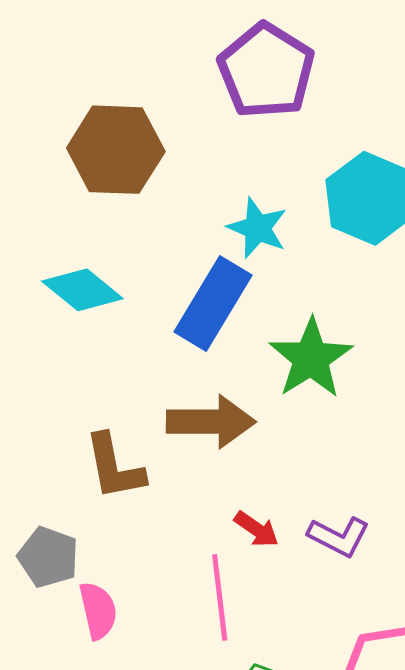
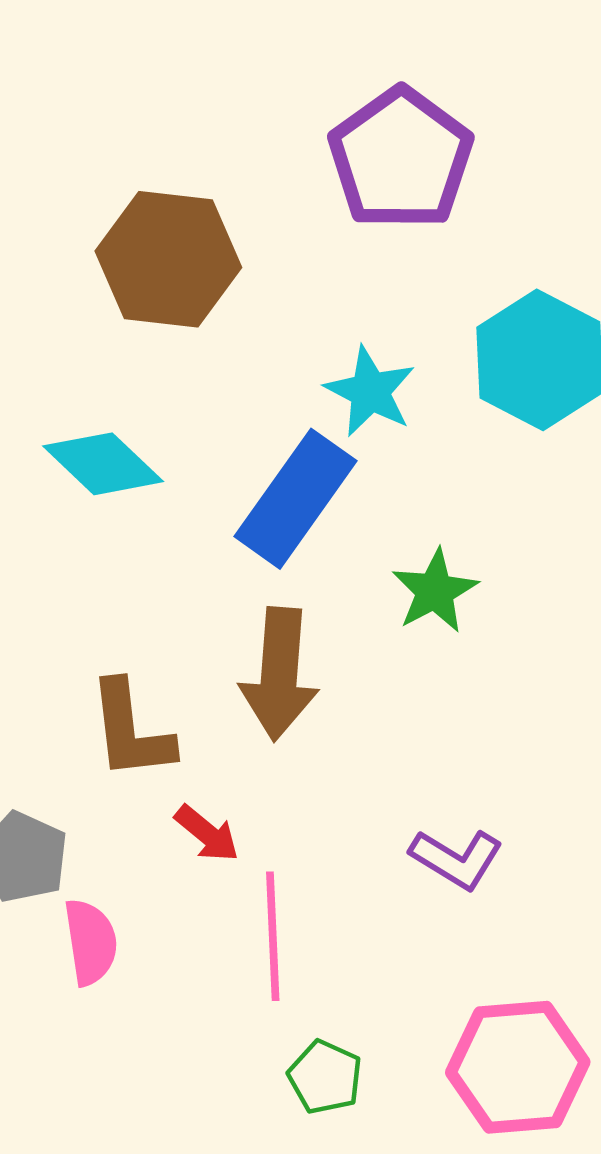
green star: (311, 358) -> (435, 591), size x0.7
brown arrow: (211, 422) -> (279, 674), turned 90
red arrow: (256, 529) -> (207, 834), moved

